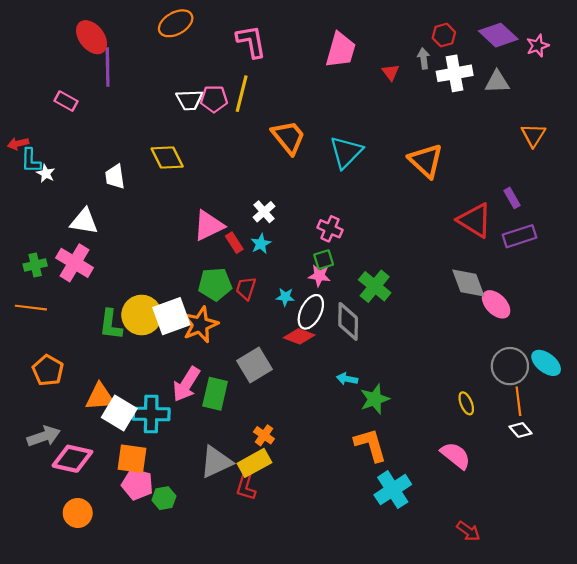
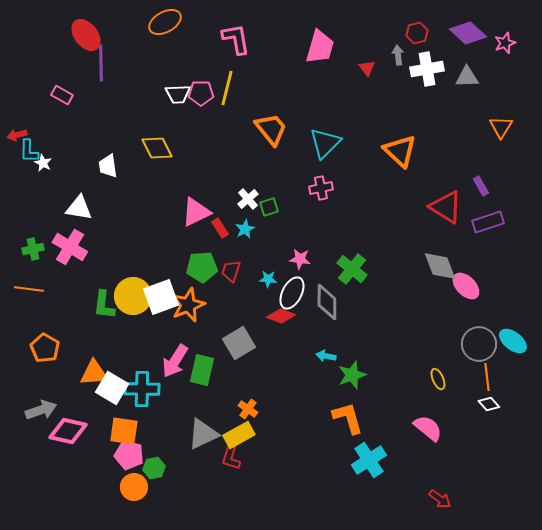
pink cross: (330, 229) -> (321, 188), moved, turned -35
green square: (324, 260) -> (269, 207), moved
orange circle: (78, 513) -> (134, 487), moved

